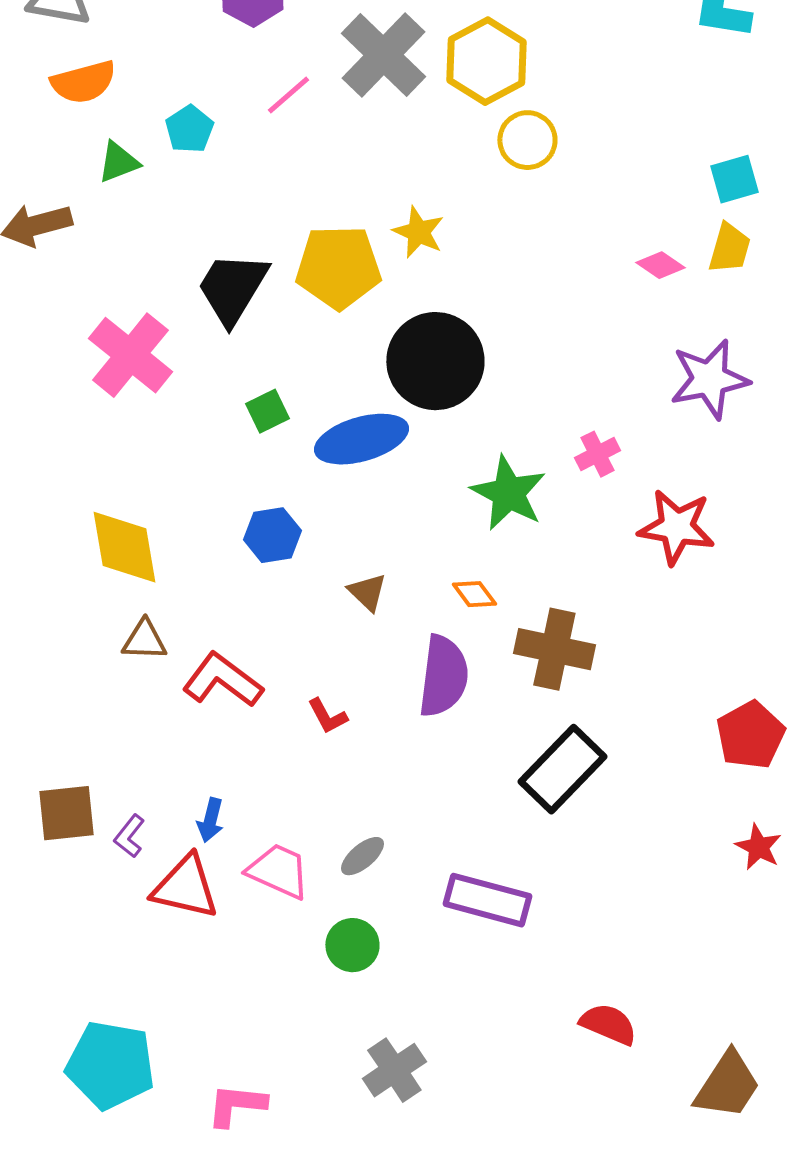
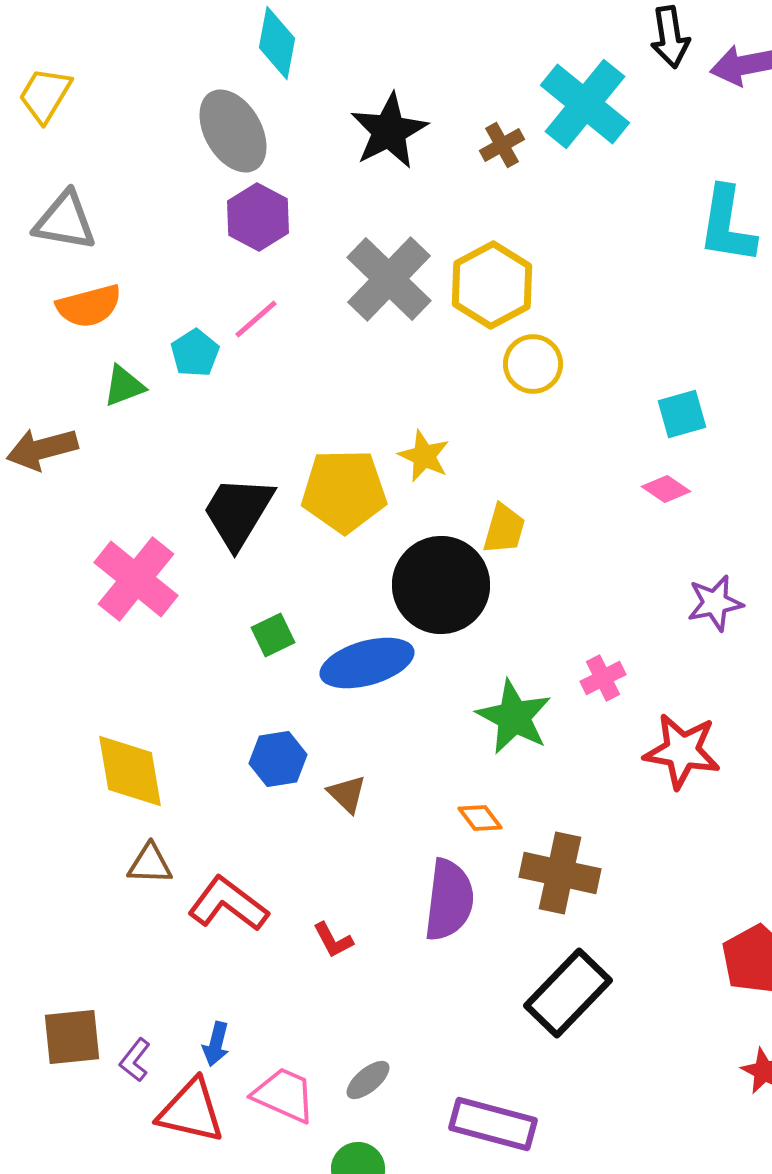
pink line: (288, 95) -> (256, 319), moved
cyan square: (734, 179) -> (682, 414), moved
yellow trapezoid: (729, 248) -> (504, 529), moved
purple star: (709, 379) -> (715, 603), size x0.7
brown triangle: (367, 592) -> (347, 794), moved

